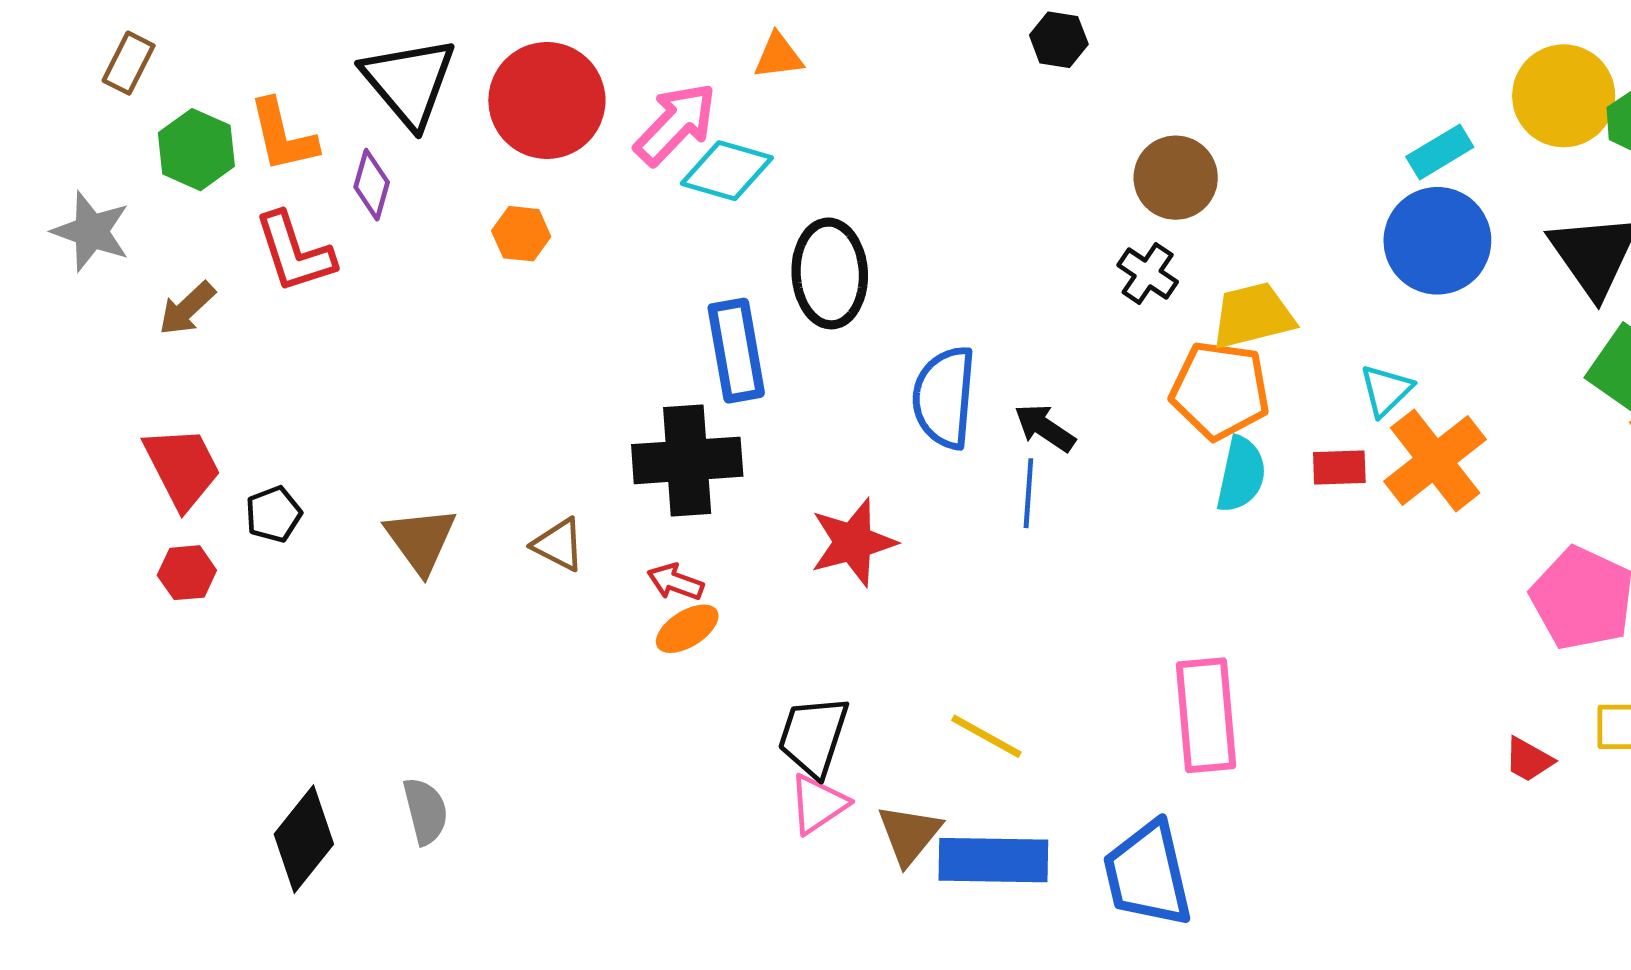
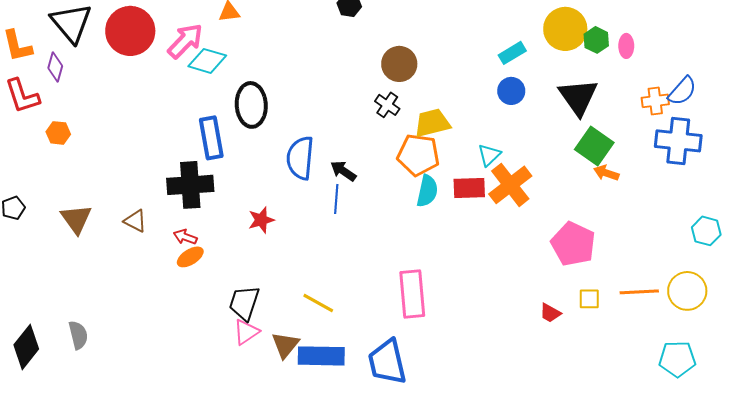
orange hexagon: (521, 234) -> (58, 133), moved
blue circle: (1437, 241) -> (511, 91), size x0.6
red rectangle: (1339, 467) -> (469, 188), size x1.4
red star: (853, 542) -> (261, 220), size x0.7

